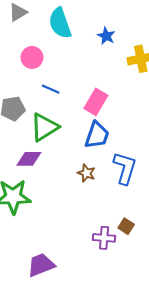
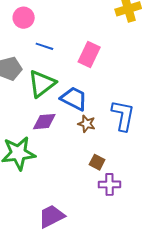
blue trapezoid: (97, 135) -> (74, 99), moved, turned -76
purple diamond: (29, 159) -> (44, 122), moved
brown square: (126, 226) -> (97, 162), moved

